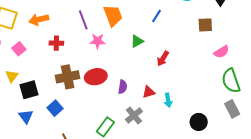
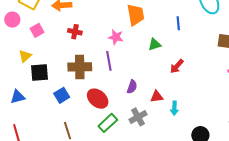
blue line: (157, 16) -> (178, 23), turned -48
purple line: (83, 20) -> (109, 61), moved
red ellipse: (96, 77) -> (98, 99), moved, turned 40
blue triangle: (26, 116) -> (18, 97), moved, turned 42

